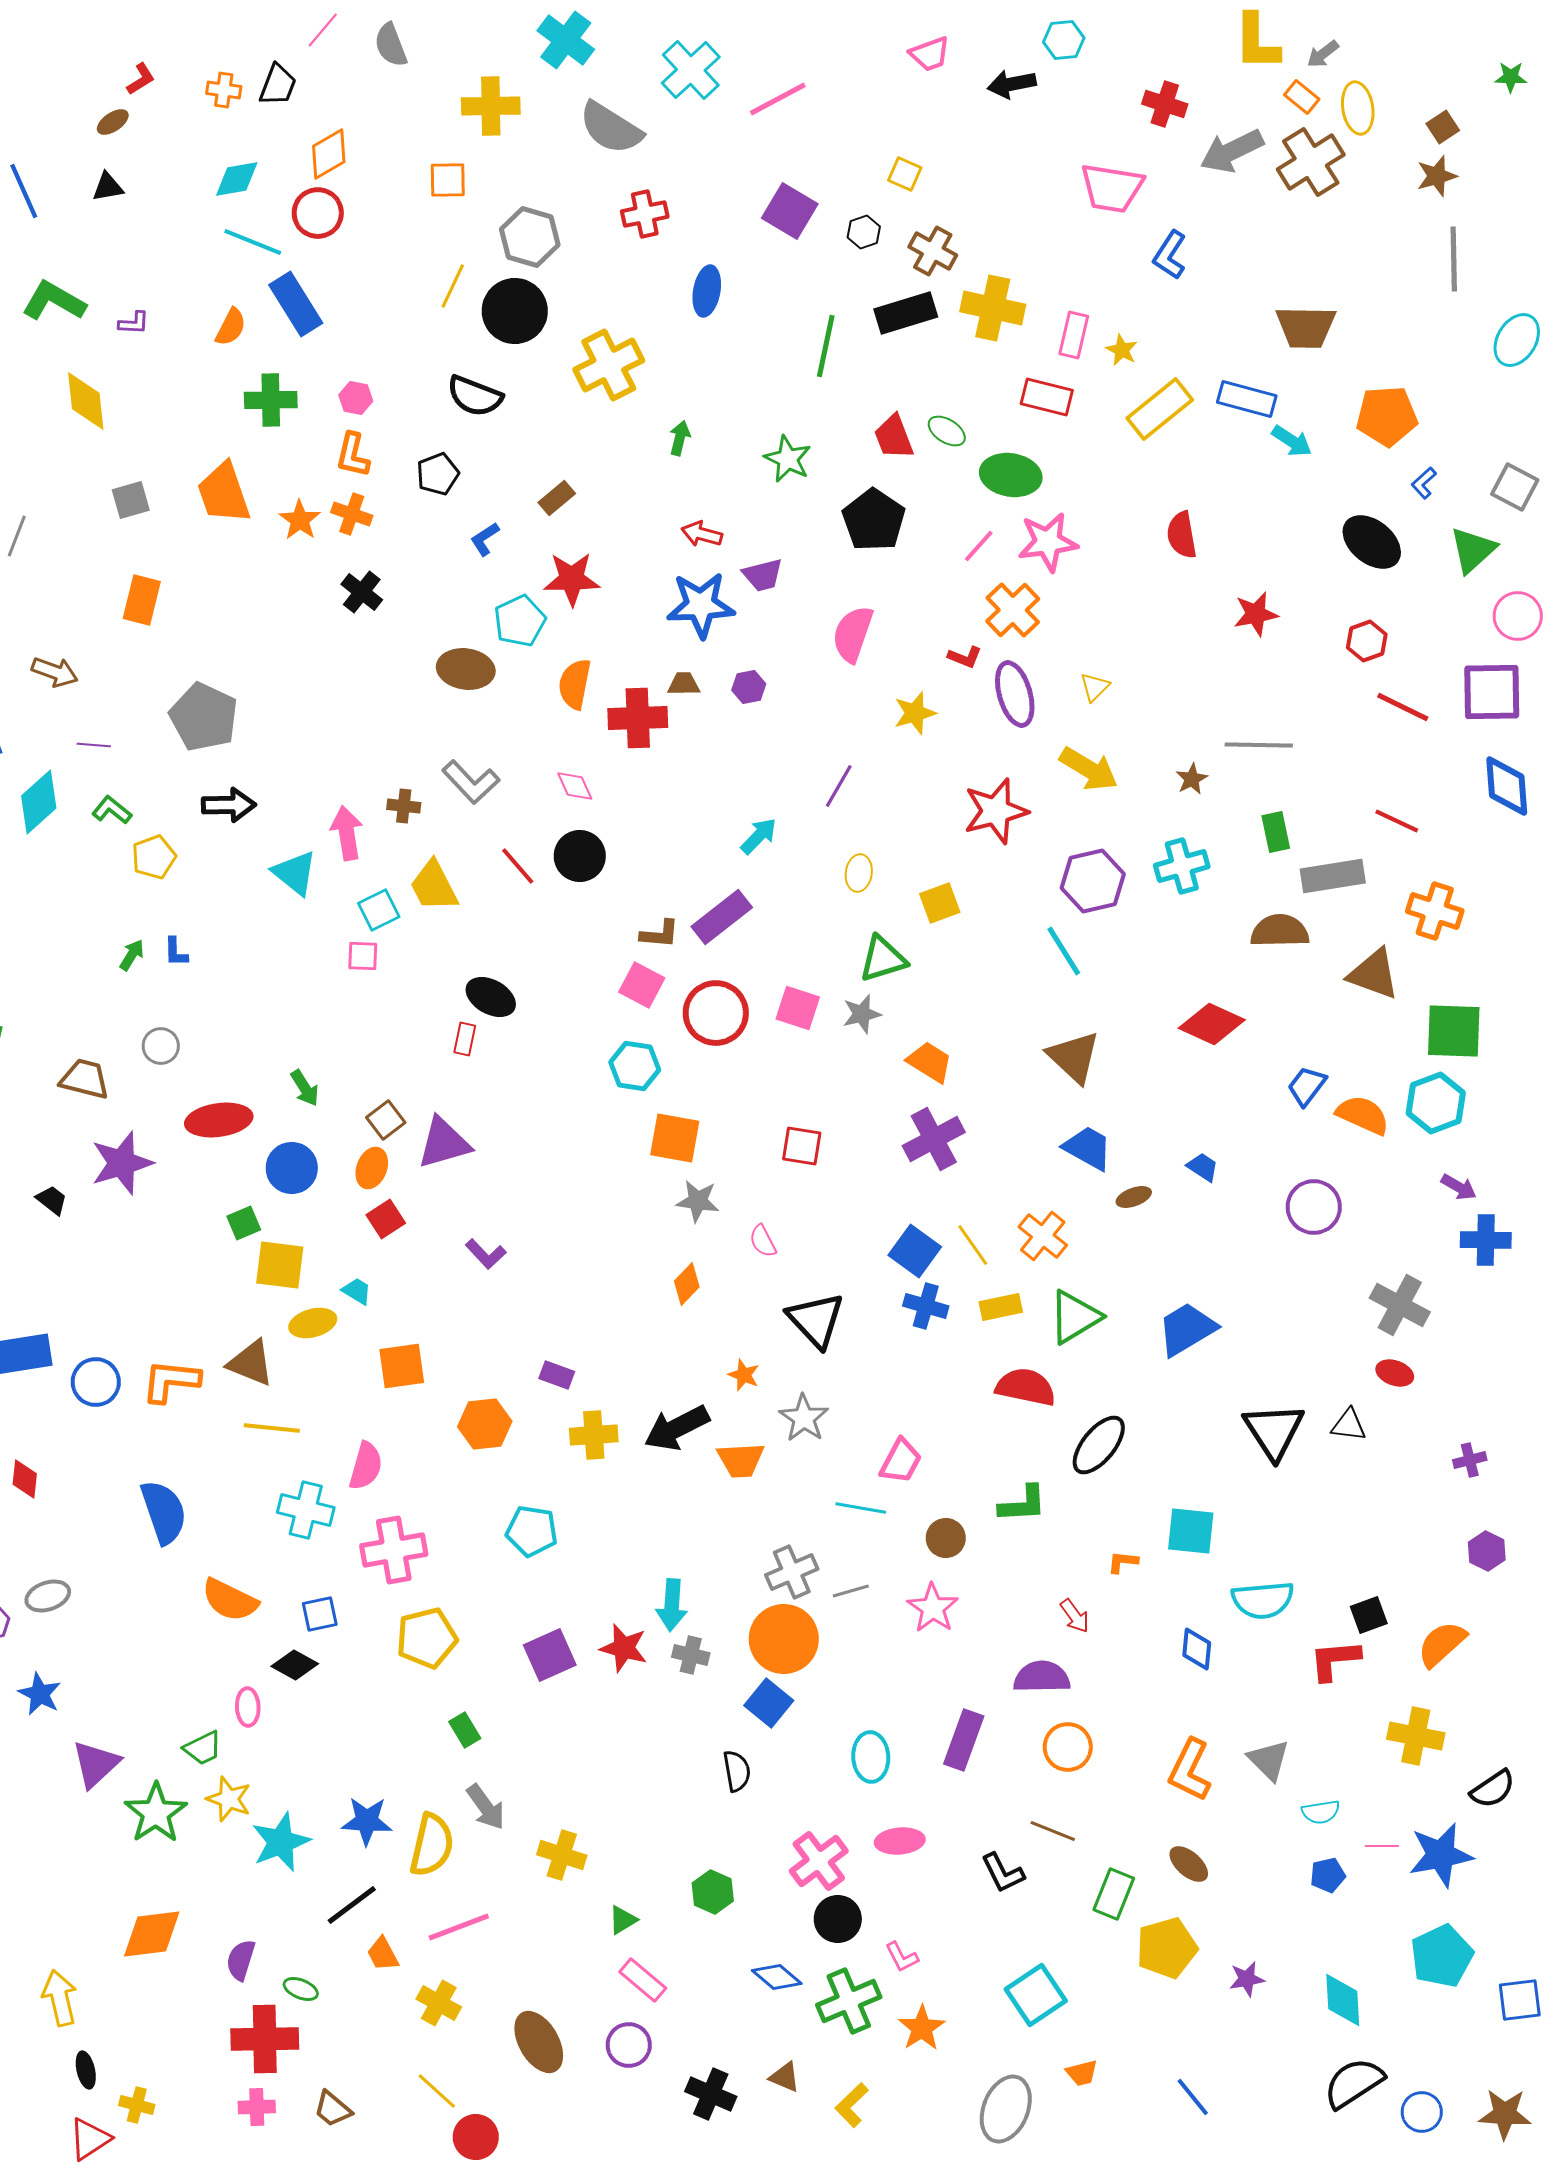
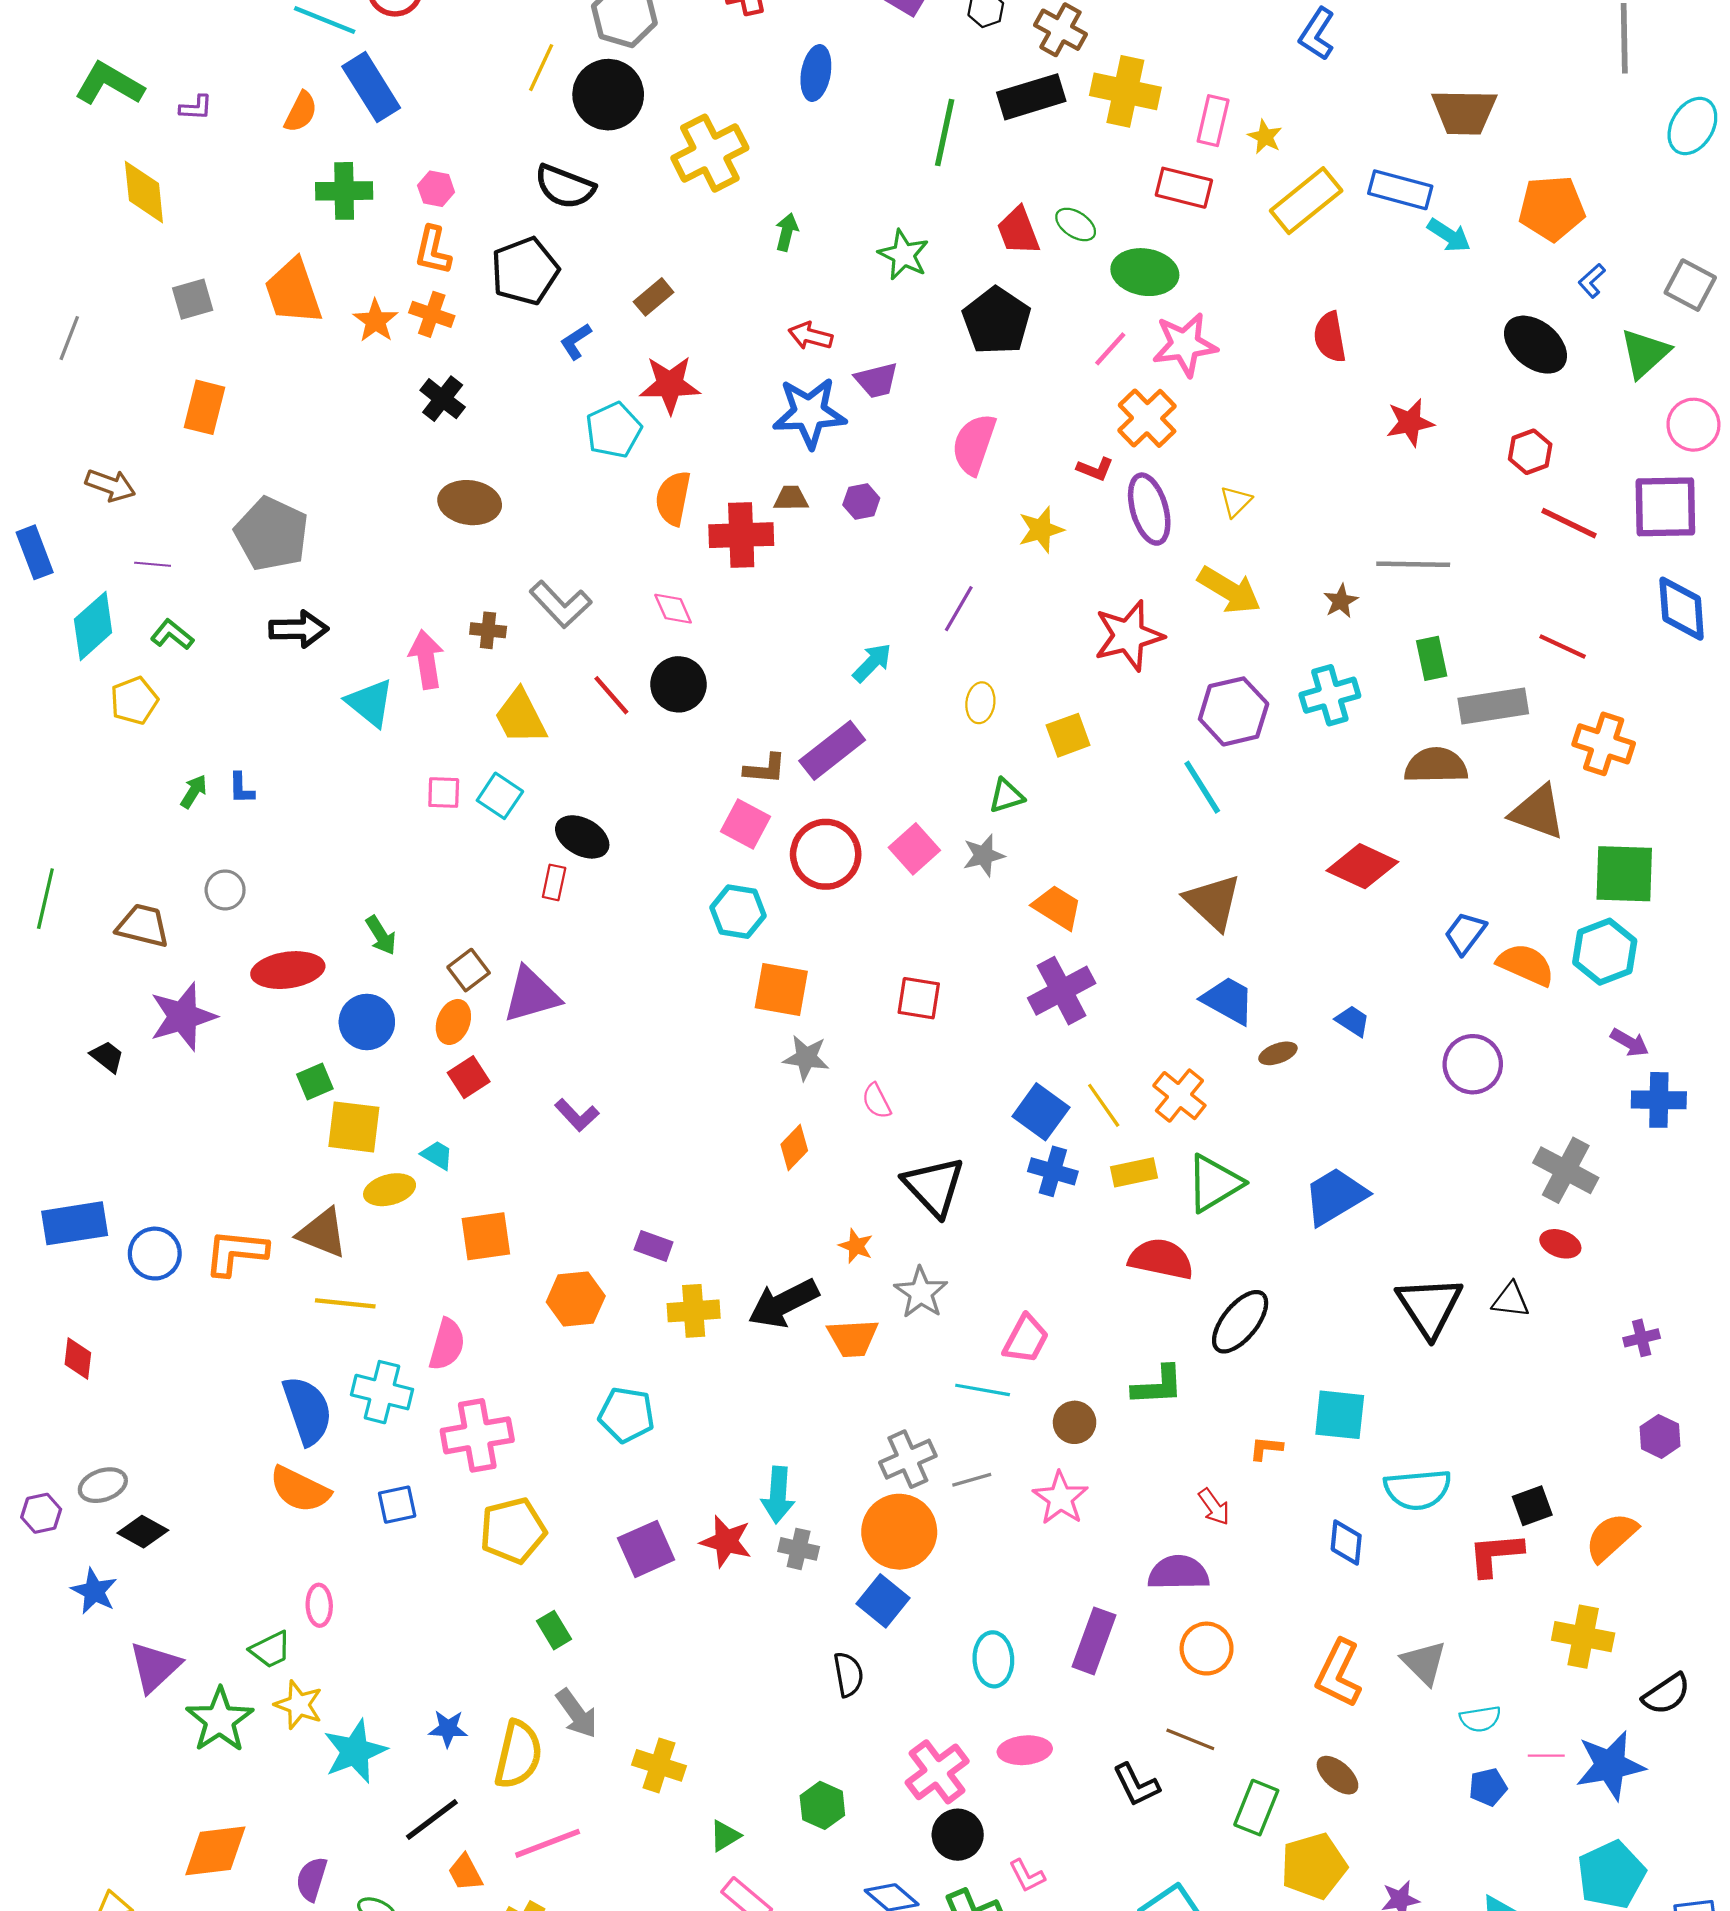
black pentagon: (438, 474) -> (525, 271), size x1.5
brown ellipse: (466, 669) -> (470, 503), moved
yellow pentagon: (154, 857) -> (134, 701), moved
cyan square: (379, 910) -> (500, 796), moved, turned -30
green triangle: (883, 959) -> (1006, 796), size x0.7
pink square: (798, 1008) -> (914, 849), turned 30
blue semicircle: (164, 1512) -> (307, 1410), moved
black diamond: (295, 1665) -> (143, 1532), moved
blue star: (367, 1821) -> (448, 1729), size x0.7

